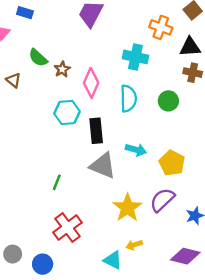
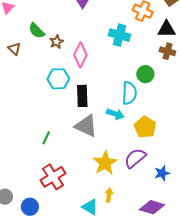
cyan semicircle: (128, 98) -> (129, 93), moved
yellow arrow: (134, 245) -> (109, 195), turned 112

